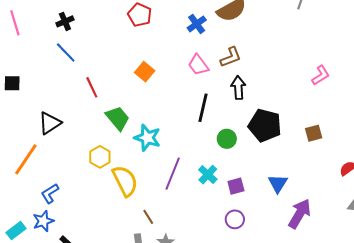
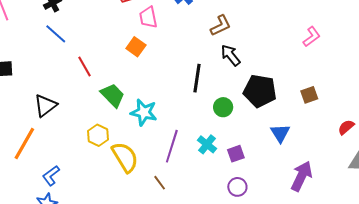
pink trapezoid: (198, 65) -> (148, 17), moved, turned 30
black arrow: (238, 88) -> (231, 55), turned -30
blue triangle: (278, 183) -> (280, 133), moved
brown line: (148, 217) -> (160, 183), moved

